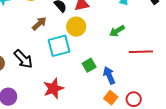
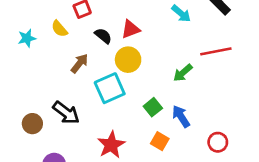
green arrow: (117, 31) -> (183, 73), moved
red line: (141, 52) -> (216, 51), moved
orange square: (111, 98) -> (160, 141), moved

